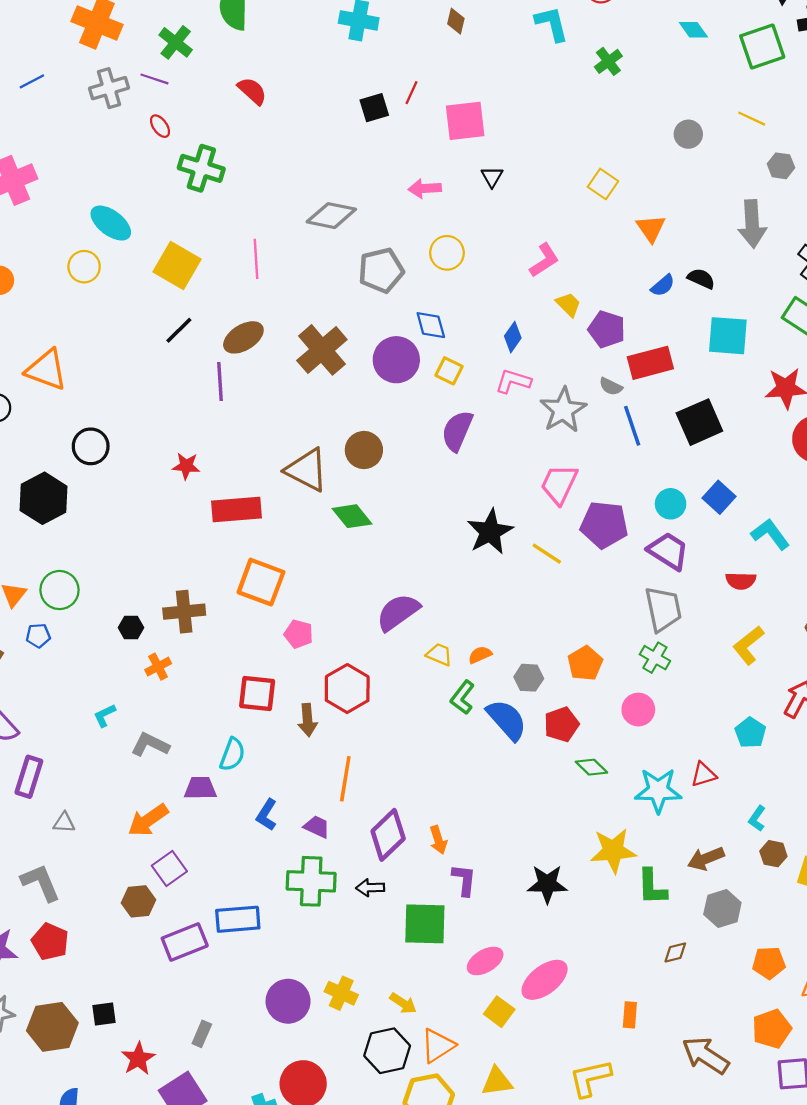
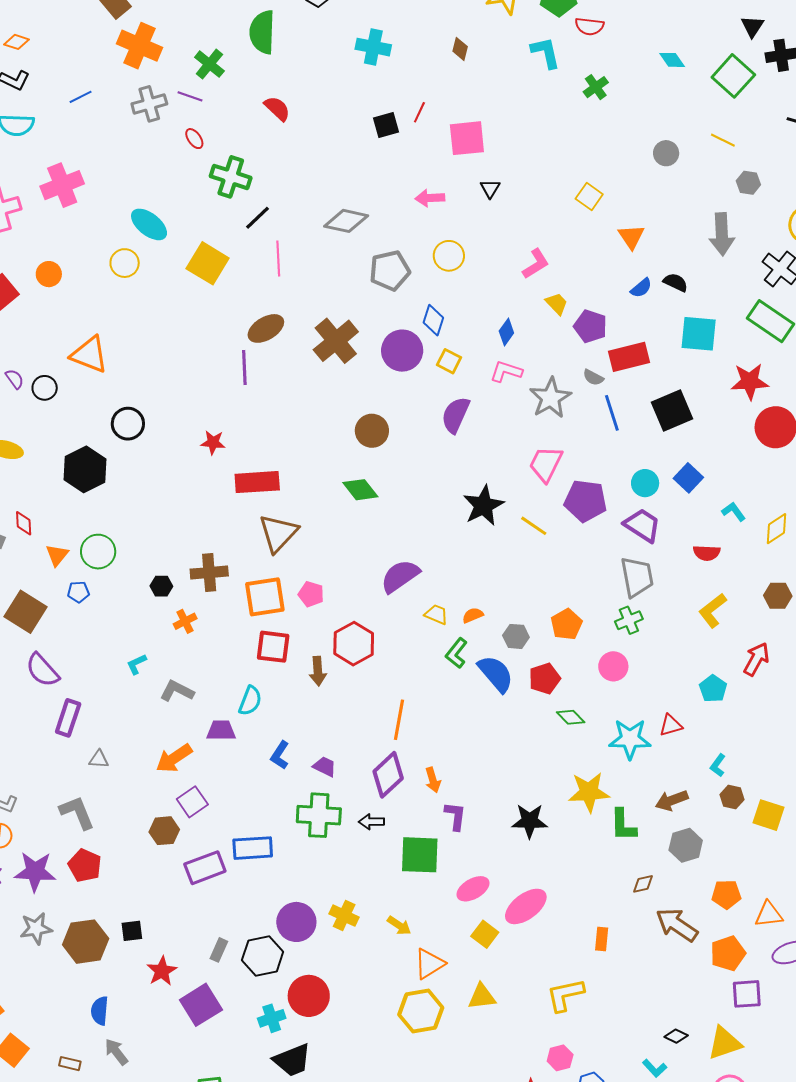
green square: (762, 47) -> (733, 76), turned -30
blue diamond: (431, 325) -> (433, 320), turned 32
black line: (179, 330) -> (258, 218), moved
brown triangle: (307, 470) -> (278, 533), moved, turned 45
cyan L-shape: (770, 534) -> (734, 512), size x0.7
orange square: (261, 582) -> (265, 597), moved, turned -30
green cross: (655, 658) -> (629, 620), turned 36
orange line: (345, 779) -> (399, 720), moved
black hexagon: (387, 1051) -> (263, 956), moved
brown arrow: (706, 1055) -> (677, 925), moved

